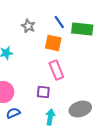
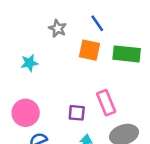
green rectangle: (82, 29) -> (127, 54), moved
pink rectangle: (56, 70) -> (106, 103), moved

